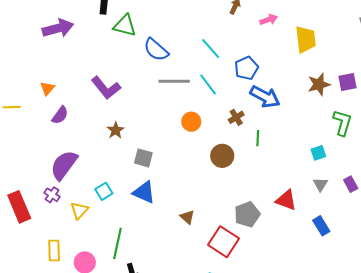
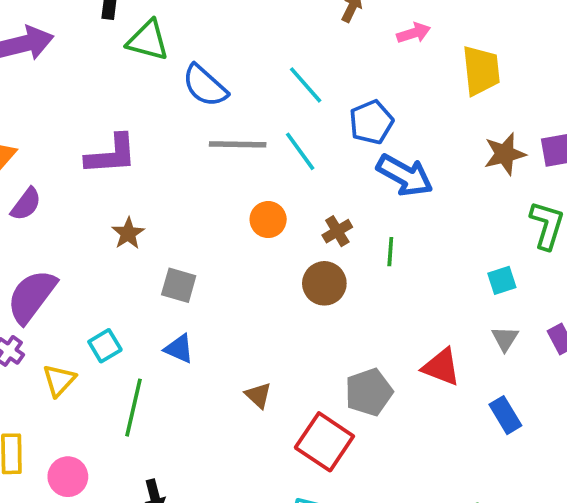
purple L-shape: (106, 88) -> (111, 155), turned -56
brown cross: (236, 117) -> (337, 231), moved
blue triangle: (144, 192) -> (179, 349), size x0.7
green line: (117, 243) -> (134, 408), moved

